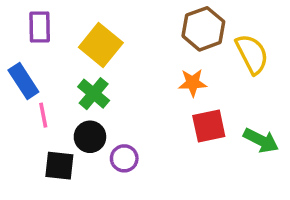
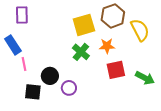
yellow square: (101, 45) -> (84, 25), moved, turned 35
green cross: (94, 94) -> (81, 52), moved

